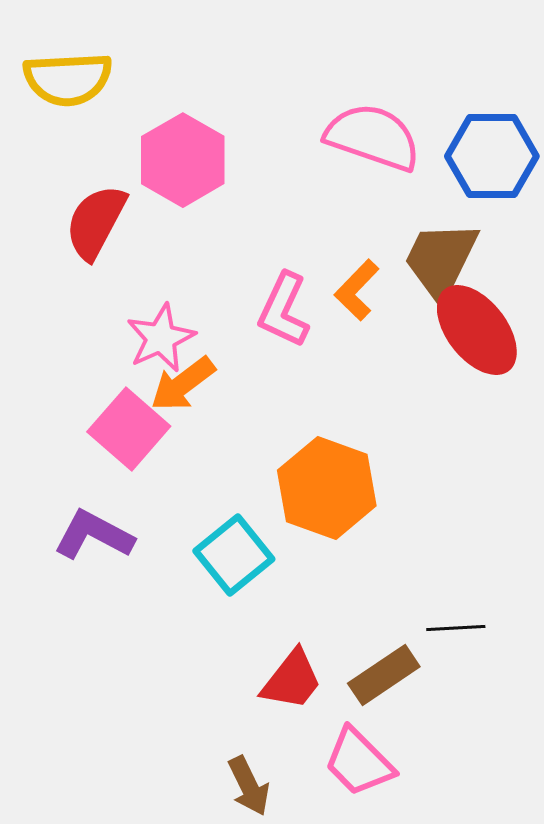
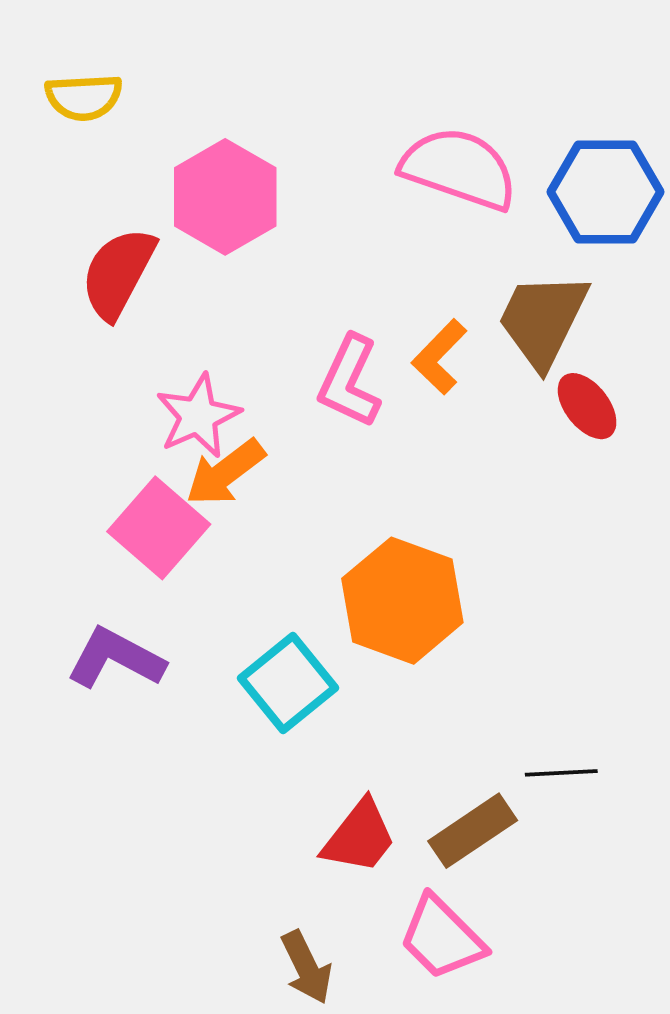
yellow semicircle: (68, 79) -> (84, 97), size x0.7
red ellipse: (477, 330) -> (587, 406), size x0.6

